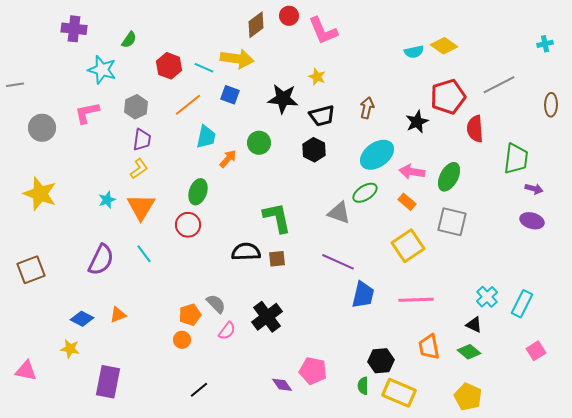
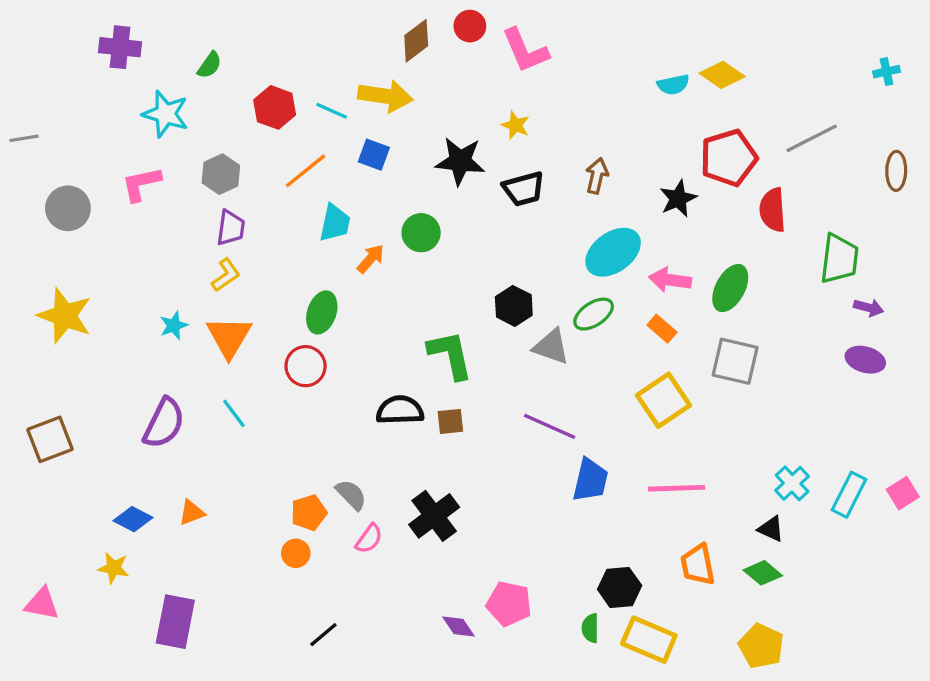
black hexagon: (314, 150) -> (514, 306), moved
pink square: (536, 351) -> (903, 493), moved

